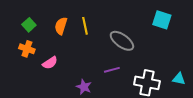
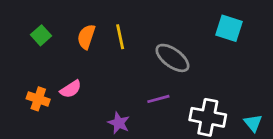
orange cross: (27, 49) -> (38, 99), moved
cyan triangle: (179, 79) -> (253, 123), moved, turned 40

